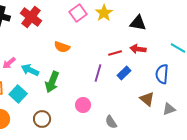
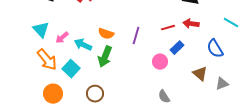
orange semicircle: (62, 47) -> (106, 34), moved
purple line: (98, 73) -> (136, 36), moved
blue semicircle: (162, 74) -> (215, 49), turned -36
pink circle: (83, 105) -> (160, 62), moved

